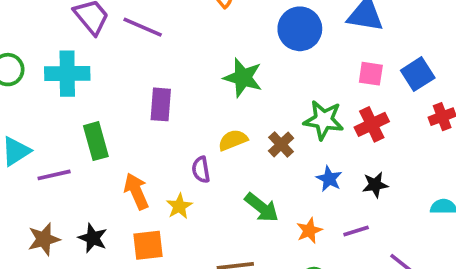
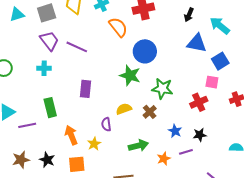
blue circle: (300, 29) -> (145, 51), moved
cyan cross: (67, 74) -> (44, 68), moved, size x0.6
pink square: (371, 74) -> (212, 82), moved
blue square: (418, 74) -> (220, 61), moved
green star: (324, 120) -> (162, 89), moved
green arrow: (262, 208) -> (138, 146), turned -54
purple line: (356, 231) -> (186, 152), moved

